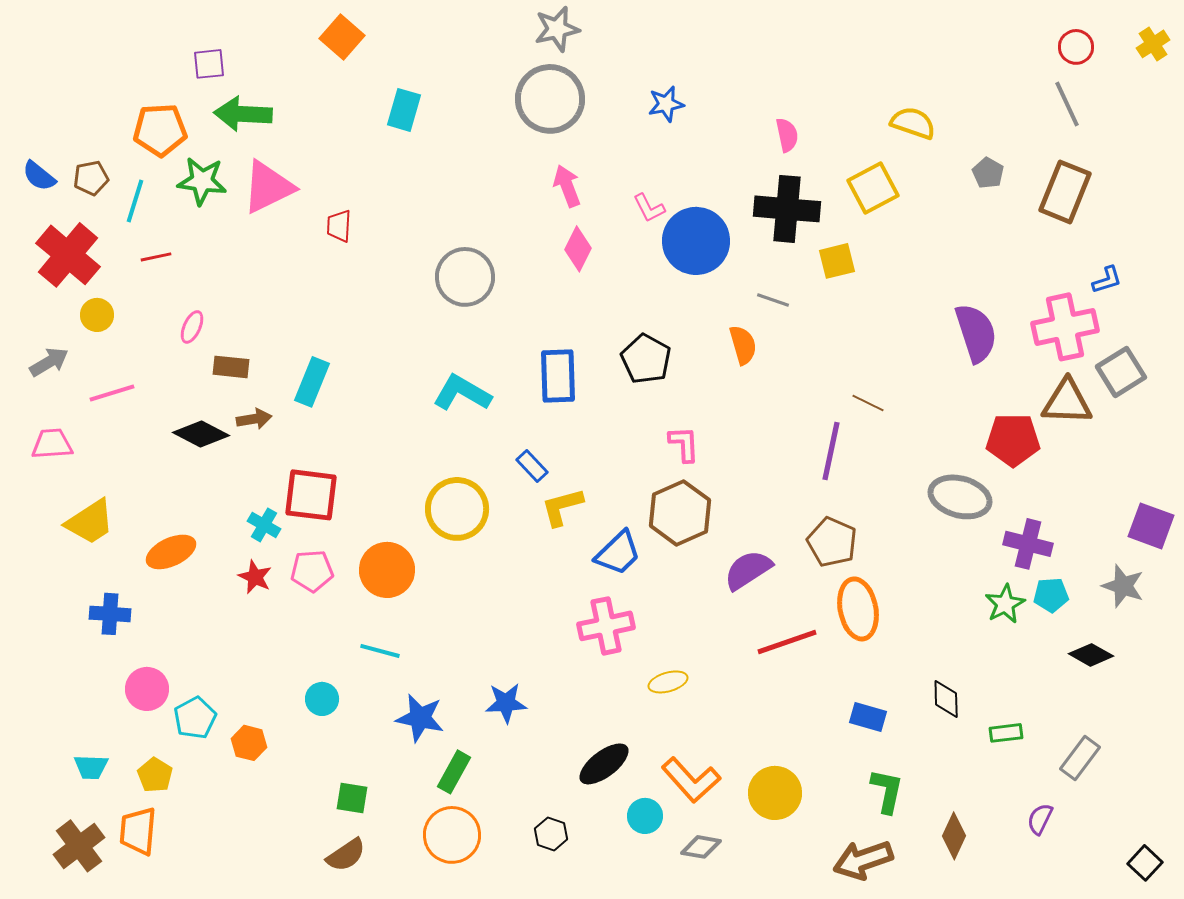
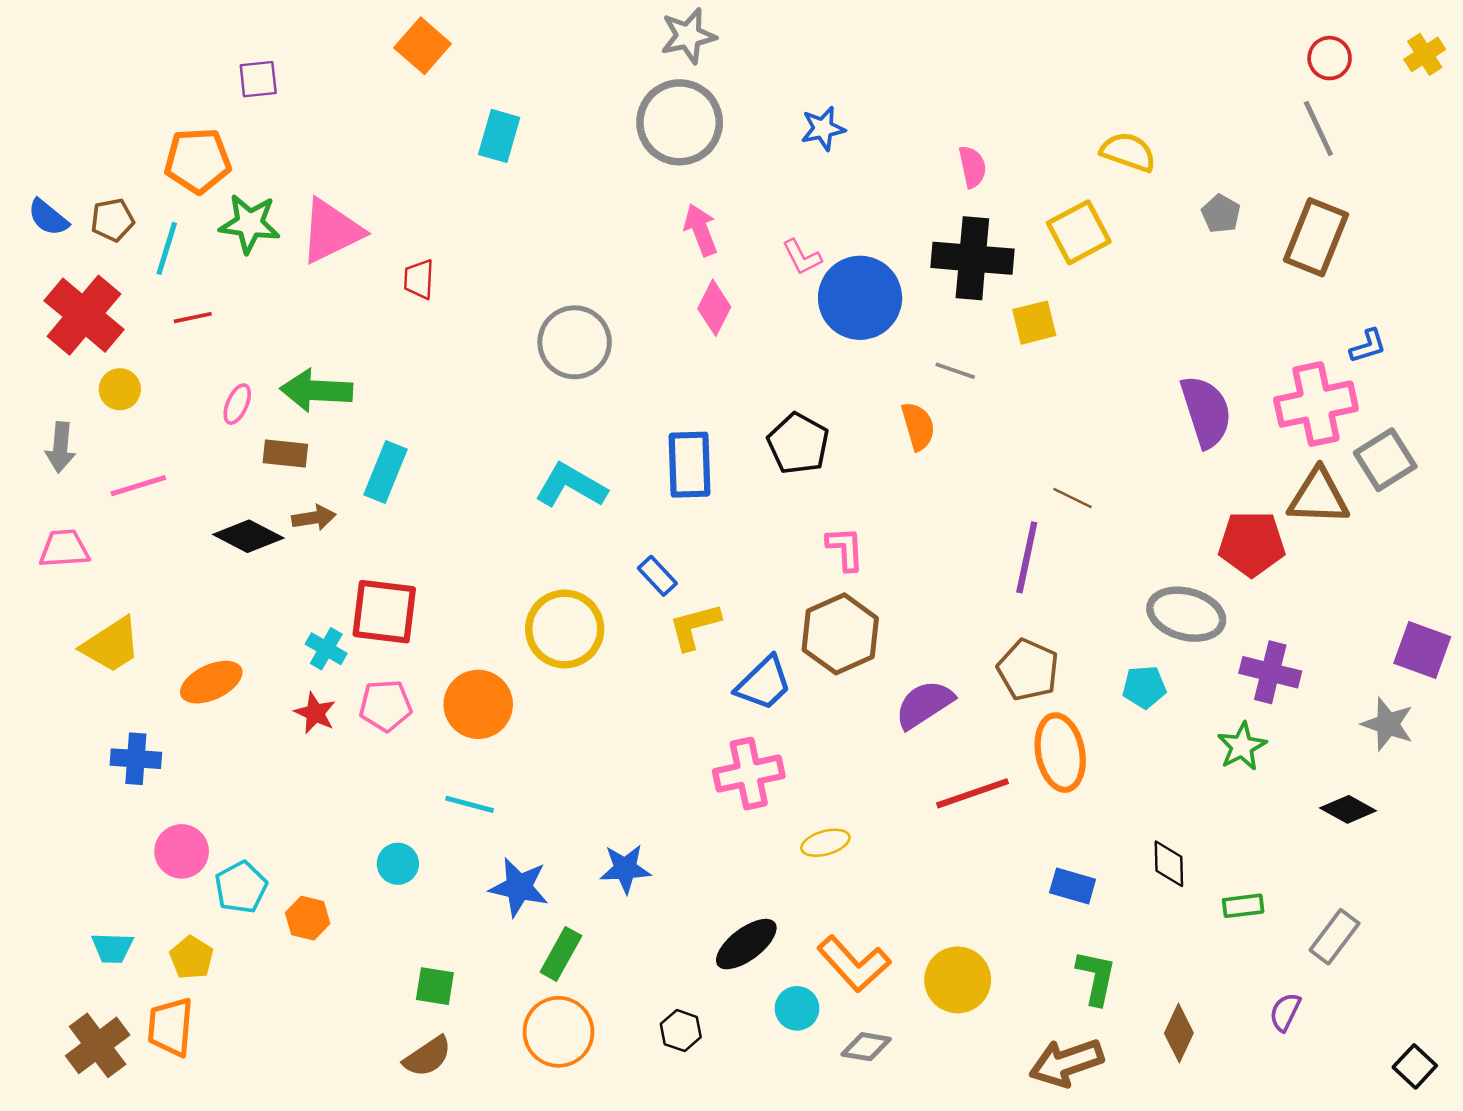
green arrow: (243, 114) -> (316, 390), moved
gray arrow: (49, 362) -> (61, 447), turned 126
cyan pentagon: (1051, 595) -> (1144, 687), moved

